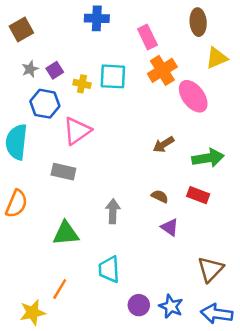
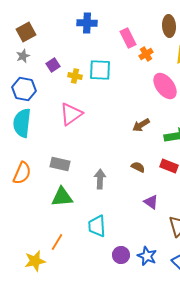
gray star: (30, 69) -> (23, 56), moved
orange cross: (162, 70) -> (146, 54), moved, size x0.6
blue hexagon: (45, 104) -> (24, 89), moved
gray rectangle: (63, 172) -> (60, 164), moved
purple triangle: (170, 227) -> (151, 202), moved

